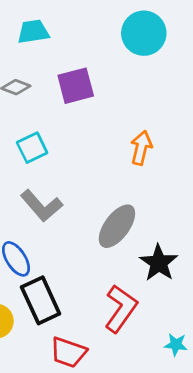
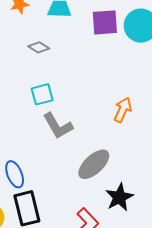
purple square: (76, 86) -> (105, 22), moved
gray L-shape: (41, 206) -> (58, 126), moved

